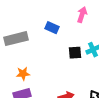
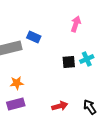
blue rectangle: (52, 28) -> (34, 37), moved

